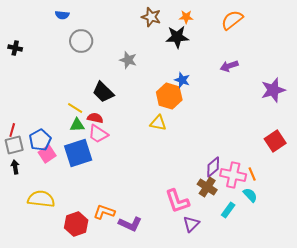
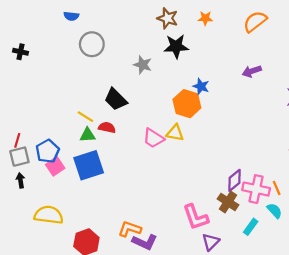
black star: (177, 37) -> (176, 46), moved
pink trapezoid: (98, 134) -> (153, 138), moved
orange L-shape: (104, 212) -> (130, 229), moved

